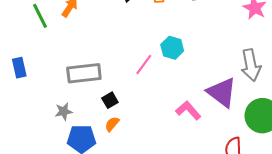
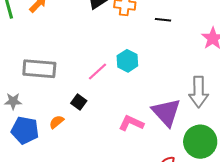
black square: (110, 100) -> (79, 102), moved, turned -35
pink L-shape: (188, 110) -> (131, 123), turned -35

